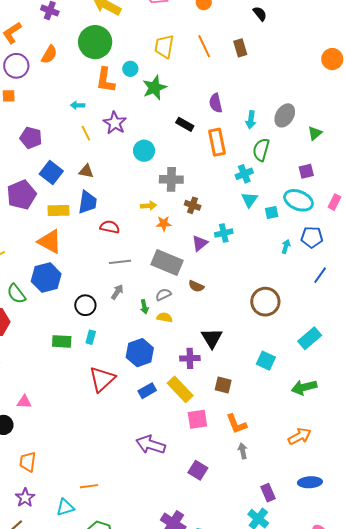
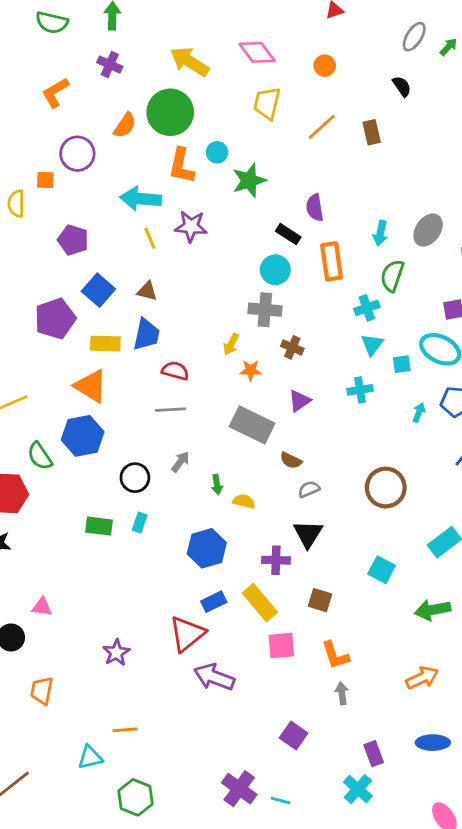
orange line: (204, 46) -> (322, 127), turned 70
yellow trapezoid: (164, 47) -> (267, 103), moved
orange semicircle: (49, 55) -> (125, 125), moved
purple circle: (16, 66) -> (77, 154), moved
purple semicircle: (216, 103) -> (315, 208), moved
cyan arrow: (78, 105) -> (141, 199), size x2.0
purple star: (115, 123) -> (191, 226), turned -30
cyan circle: (144, 151) -> (275, 270), moved
yellow arrow: (149, 206) -> (231, 344), turned 119
cyan cross: (224, 233) -> (360, 390), moved
gray line: (120, 262) -> (170, 410), moved
gray semicircle: (163, 295) -> (309, 489), moved
red triangle: (102, 379) -> (187, 634), moved
purple square: (198, 470) -> (294, 736), moved
purple star: (25, 498) -> (116, 653), moved

